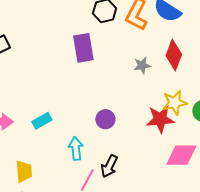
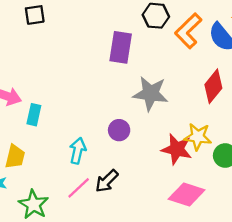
gray star: (142, 65) -> (151, 93), moved, size x1.8
cyan rectangle: (42, 121) -> (34, 115), moved, turned -66

